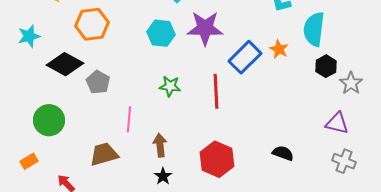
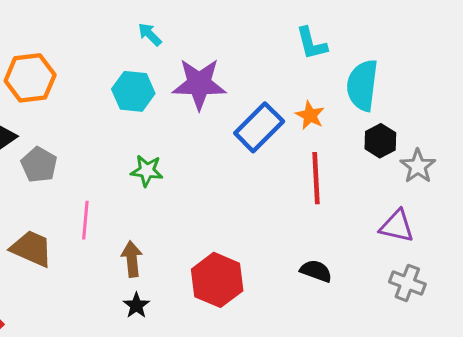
red line: (216, 91) -> (316, 178), moved
brown trapezoid: (104, 154) -> (32, 249), moved, turned 40

